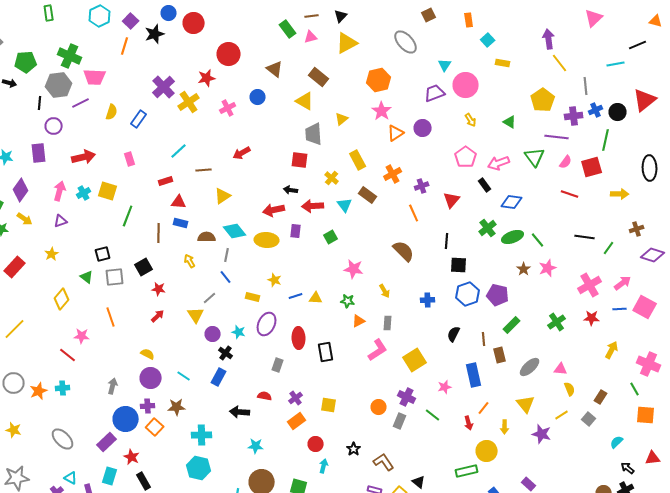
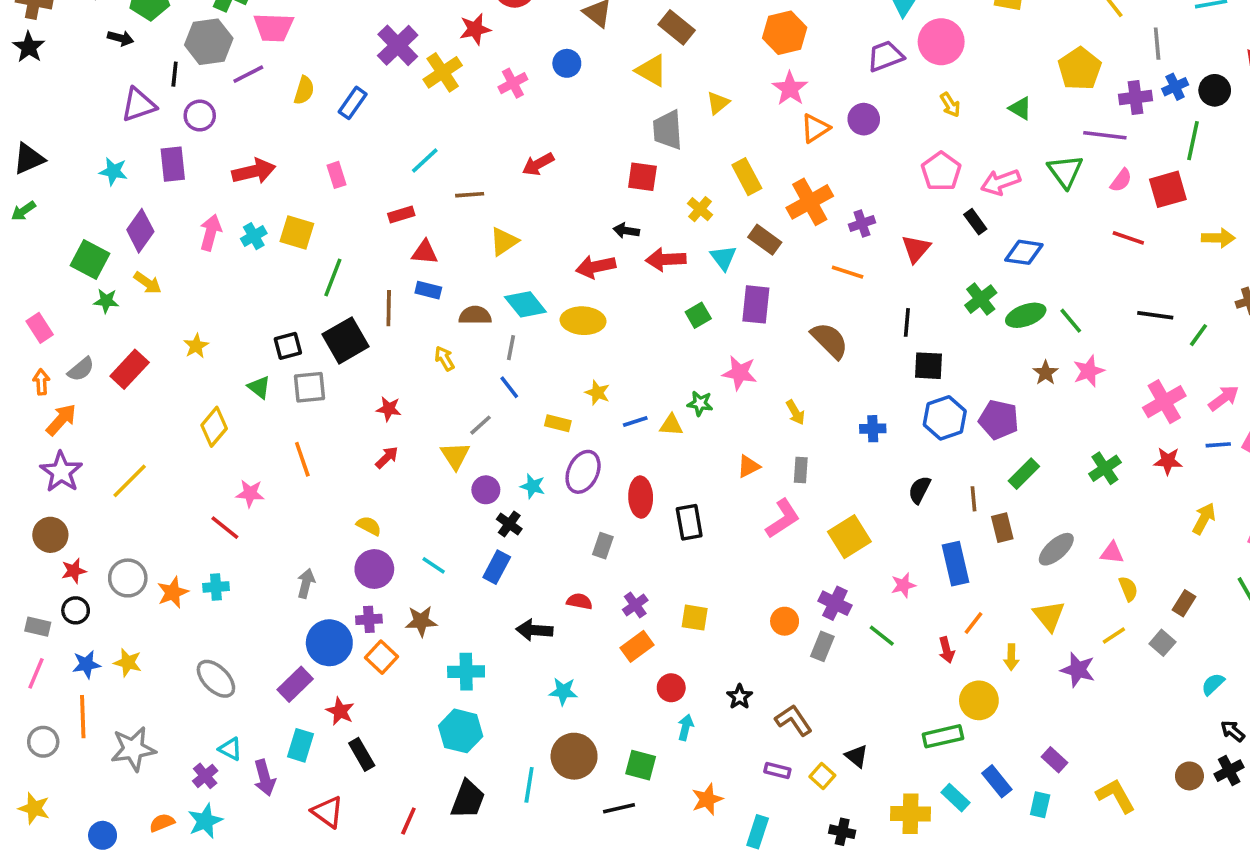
orange cross: (393, 174) -> (810, 202), size x1.4
orange line: (414, 213) -> (848, 272), turned -48
purple triangle: (61, 221) -> (139, 105), moved, size x1.5
purple rectangle: (296, 231) -> (756, 304), moved, size x1.5
black square: (144, 267) -> (346, 340), moved, size x1.4
green star: (348, 301) -> (700, 403), moved

